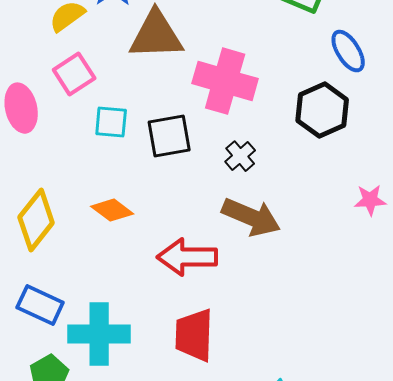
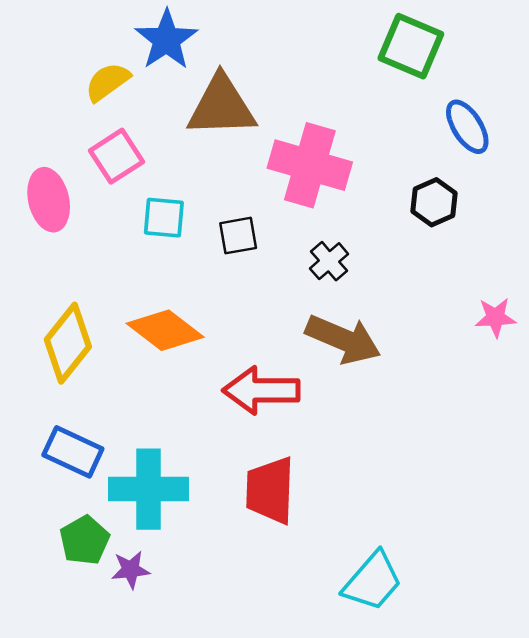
black hexagon: (322, 110) -> (434, 202), size x0.7
black square: (169, 136) -> (238, 236), size x0.7
orange diamond: (112, 210) -> (165, 330), size x1.4

